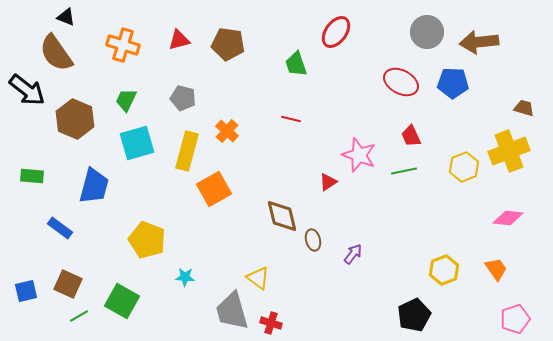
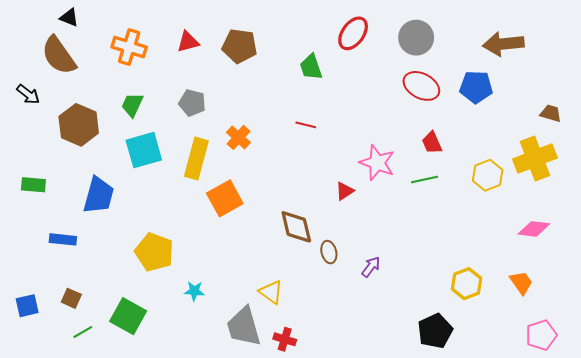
gray circle: (427, 32) -> (416, 38), moved
black arrow: (27, 90) -> (28, 94), size x0.6
blue rectangle: (60, 228) -> (63, 239), turned -30
brown square: (68, 284) -> (71, 298), size x0.7

